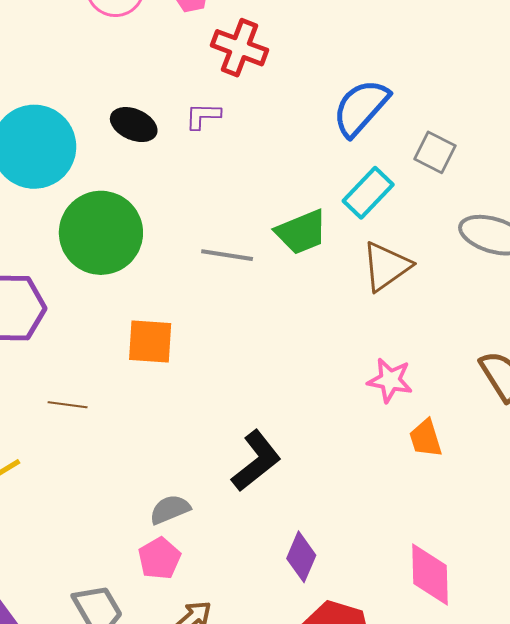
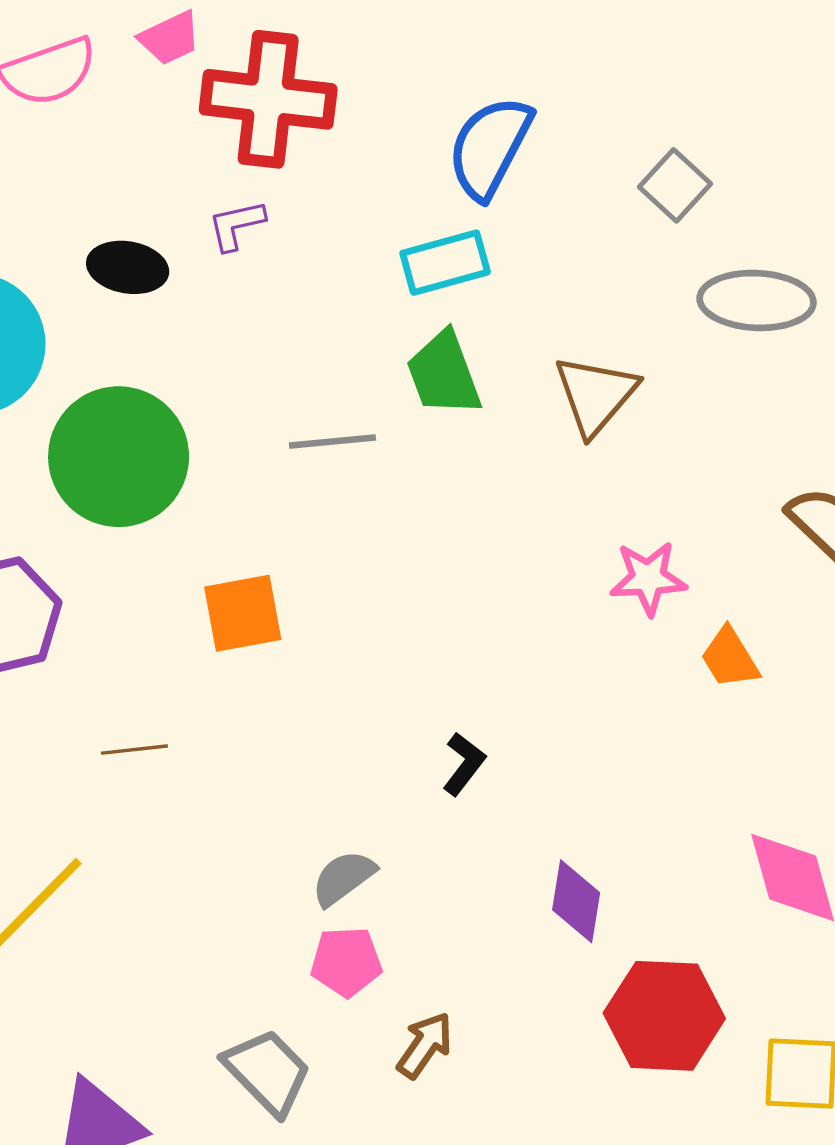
red cross: (240, 48) -> (268, 99), size x1.4
gray square: (435, 152) -> (675, 185), moved, turned 30
cyan rectangle: (368, 193) -> (445, 263), moved, turned 45
green trapezoid: (301, 232) -> (444, 374), turned 106
black L-shape: (256, 461) -> (464, 764), size x0.6
pink pentagon: (159, 558) -> (346, 962), turned -30

